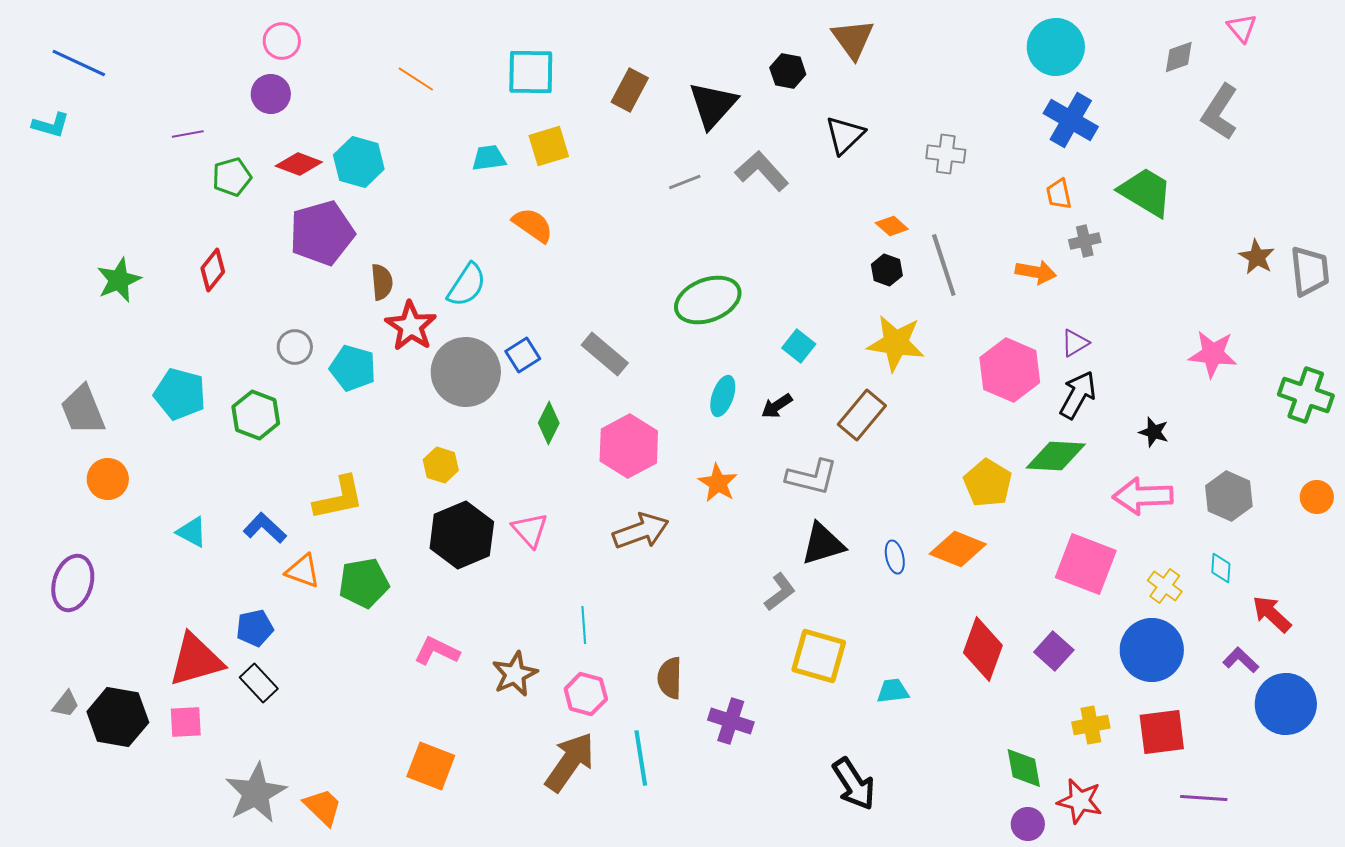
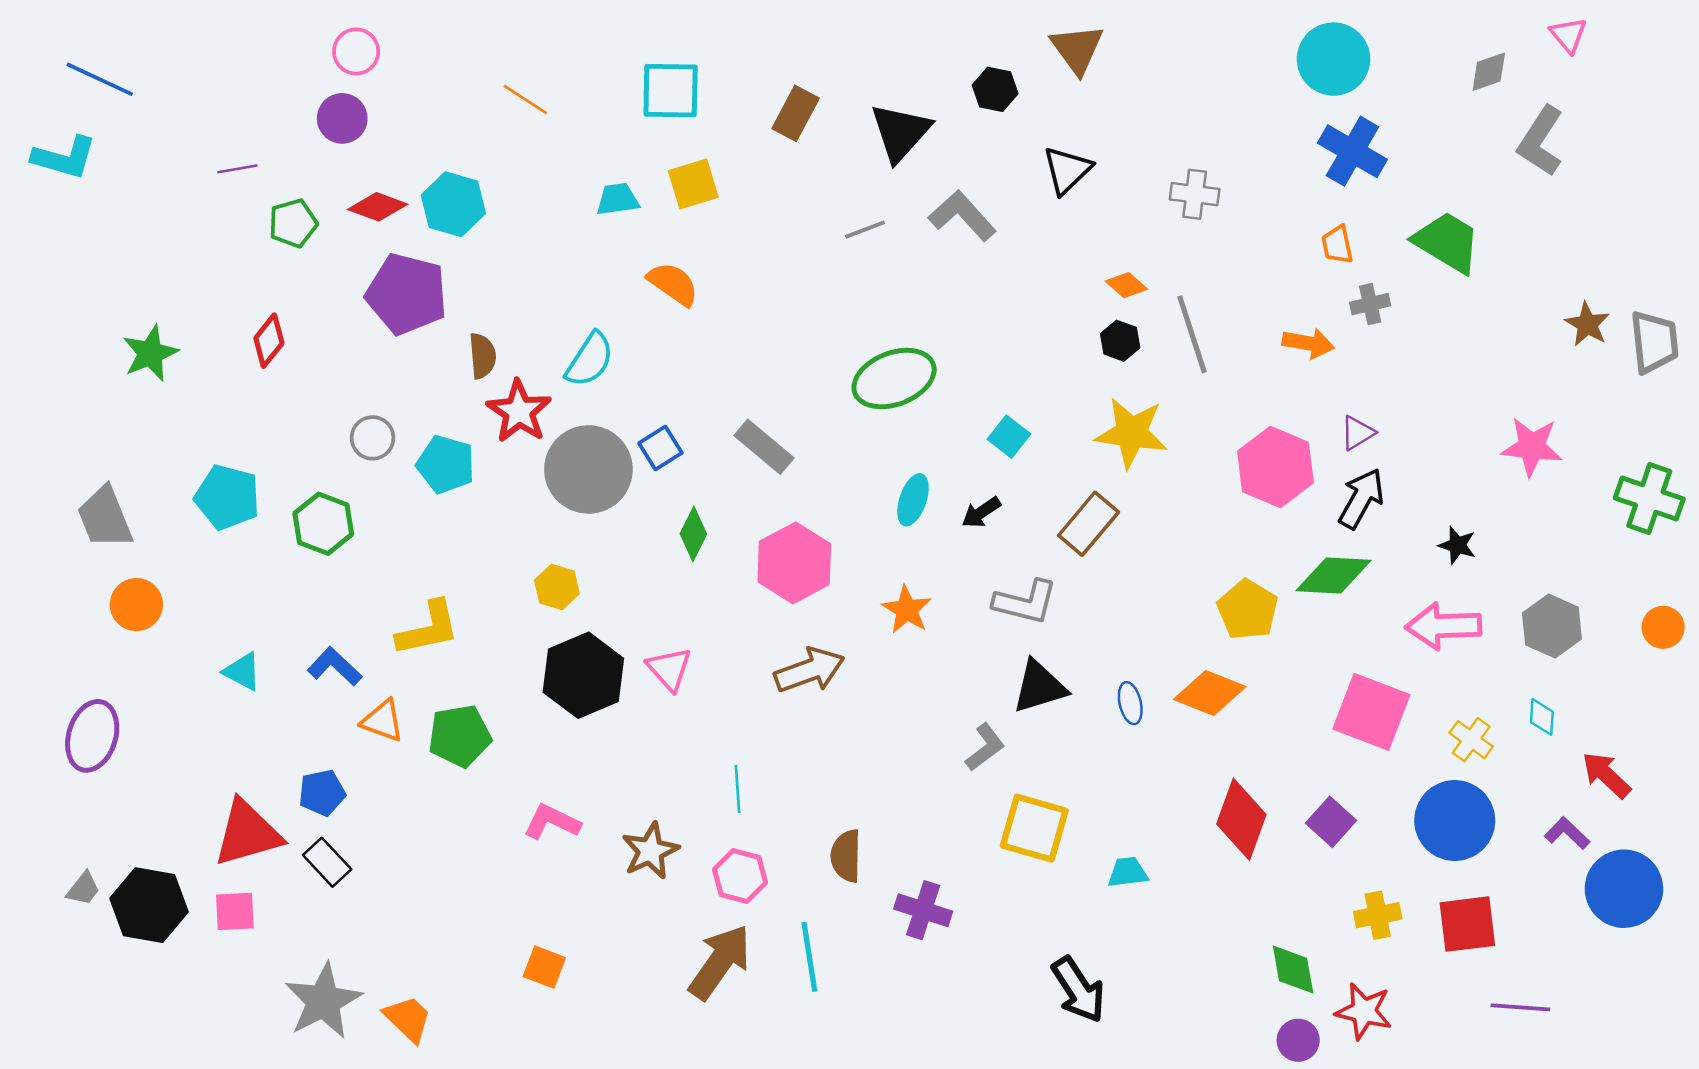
cyan L-shape: (51, 125) -> (64, 158), size x1.4
purple pentagon: (322, 233) -> (407, 294), turned 30
orange square: (431, 766) -> (544, 967), size x0.7

